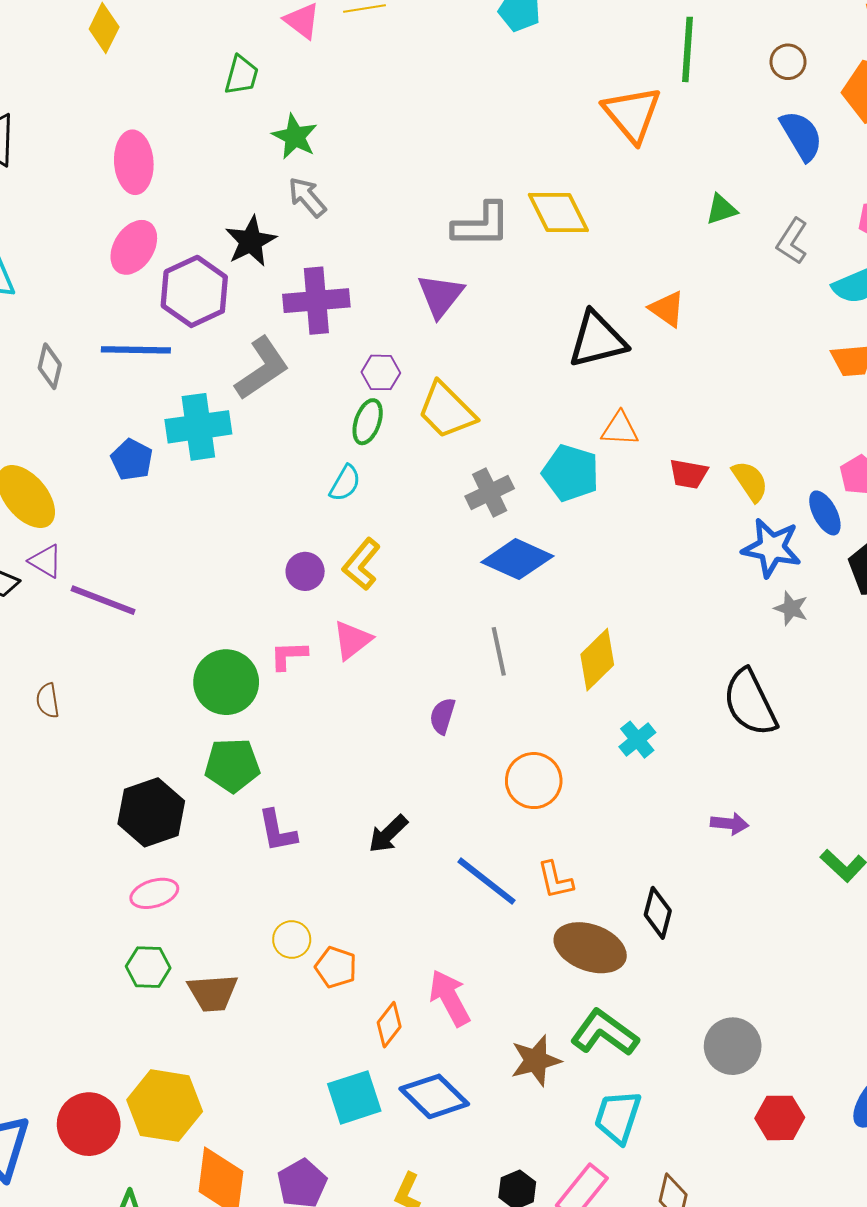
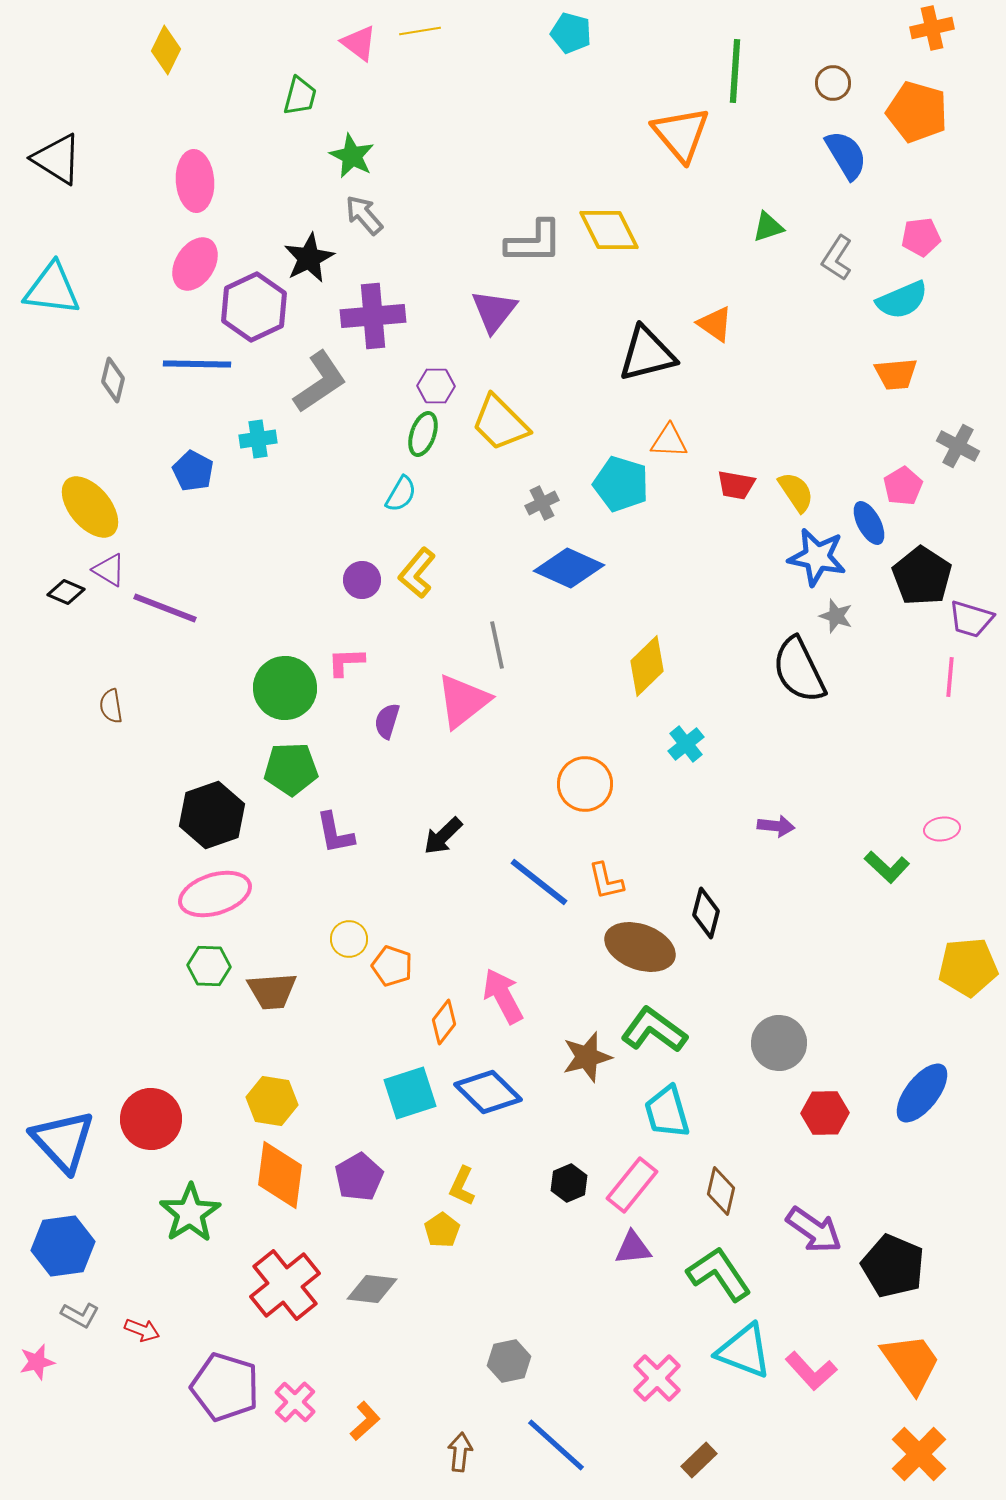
cyan cross: (198, 427) -> (258, 439), size x0.6
gray cross: (490, 492) -> (542, 503), size x0.7
pink triangle: (352, 640) -> (463, 701), moved, size x1.4
gray line: (499, 651) -> (497, 645), moved
black semicircle: (750, 703) -> (799, 670), moved
purple semicircle: (442, 716) -> (387, 721), moved
pink ellipse: (154, 893) -> (215, 894), size x1.5
yellow hexagon: (165, 1106) -> (272, 1101), moved, size x0.7
cyan trapezoid: (618, 1117) -> (667, 1112), turned -34

